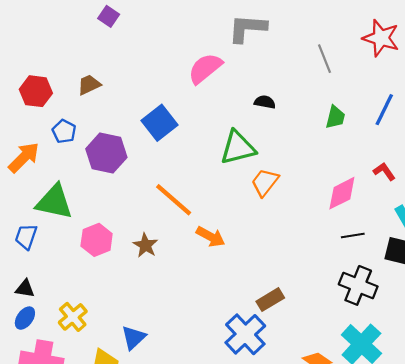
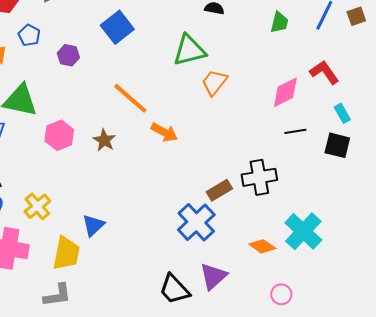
purple hexagon: (106, 153) -> (68, 55), size x0.6
red L-shape: (384, 171) -> (324, 72), size x1.4
black cross: (358, 285) -> (259, 177), moved, turned -32

